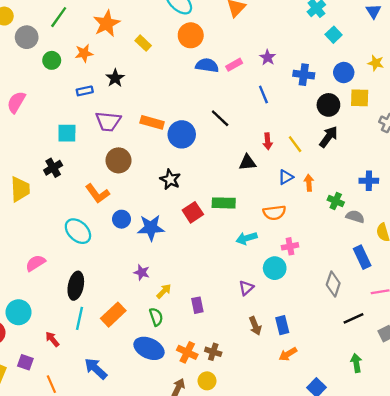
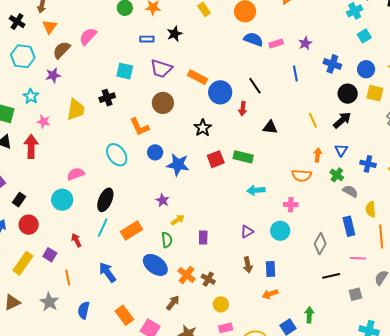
red arrow: (268, 141) -> (243, 109), moved
blue triangle: (286, 177) -> (341, 150), moved, turned -40
orange semicircle: (274, 213) -> (302, 176), moved
cyan circle: (275, 268) -> (280, 231), moved
cyan circle: (19, 312) -> (62, 200), moved
green arrow: (356, 363) -> (309, 315), moved
yellow circle: (207, 381) -> (221, 304), moved

